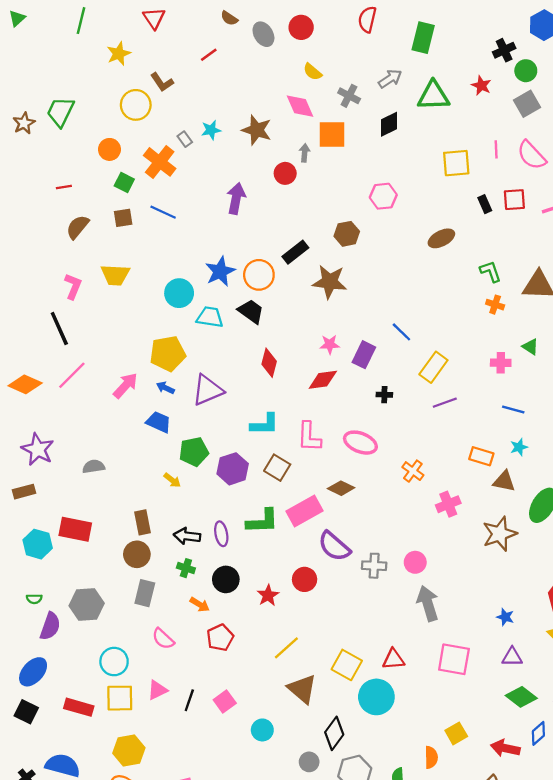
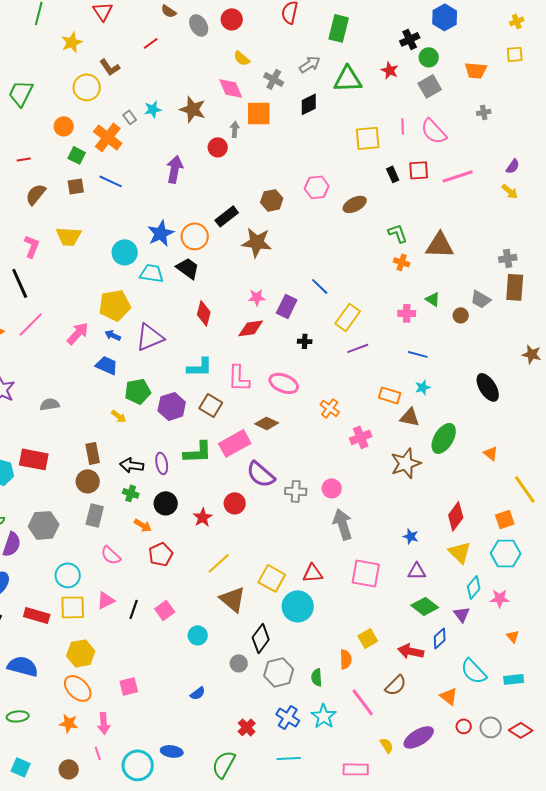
pink hexagon: (383, 196) -> (317, 187), moved

